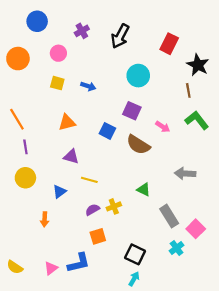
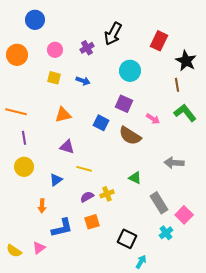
purple cross: (82, 31) -> (87, 48), moved
orange line: (17, 119) -> (16, 112), turned -45
blue L-shape: (79, 263) -> (62, 228), moved
pink triangle: (51, 268) -> (39, 248), moved
cyan arrow: (134, 279) -> (141, 262), moved

